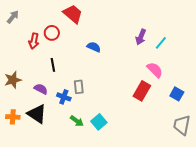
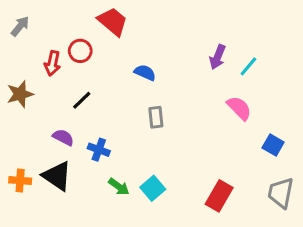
black line: (53, 65) -> (82, 100), turned 56
brown star: (13, 80) -> (20, 94), moved
gray rectangle: (79, 87) -> (156, 117), moved
red rectangle: (142, 91) -> (219, 196), moved

